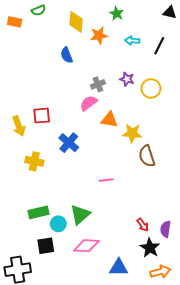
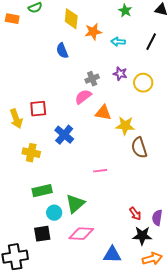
green star: (117, 14) -> (125, 11), moved
cyan arrow: (132, 41) -> (118, 42), moved
green rectangle: (39, 212) -> (42, 191), moved
black star: (150, 248) -> (142, 236), turned -30

